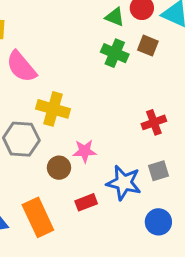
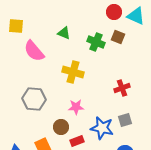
green triangle: (115, 17) -> (64, 33), moved
yellow cross: (53, 109) -> (73, 72), moved
brown circle: (59, 168) -> (61, 127), moved

